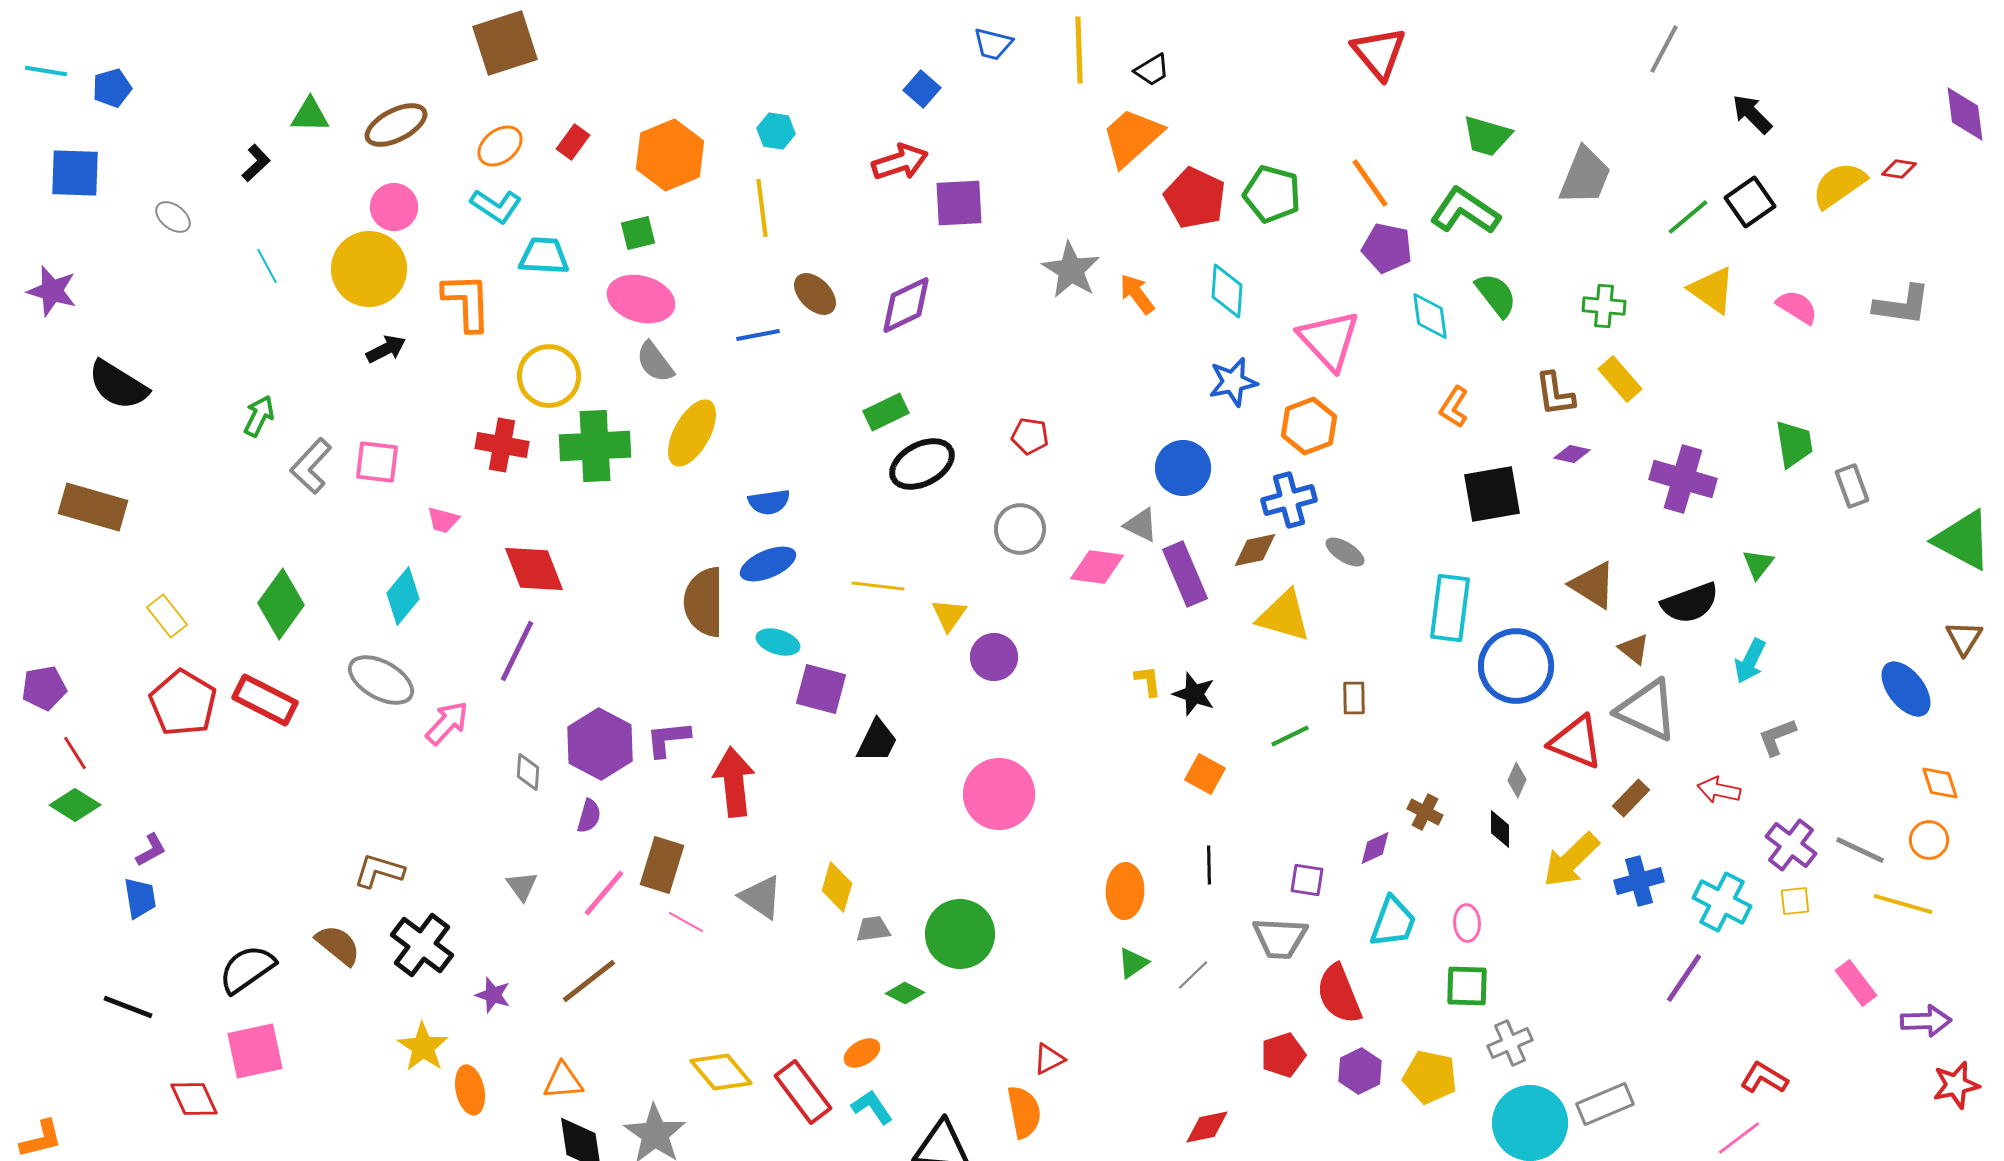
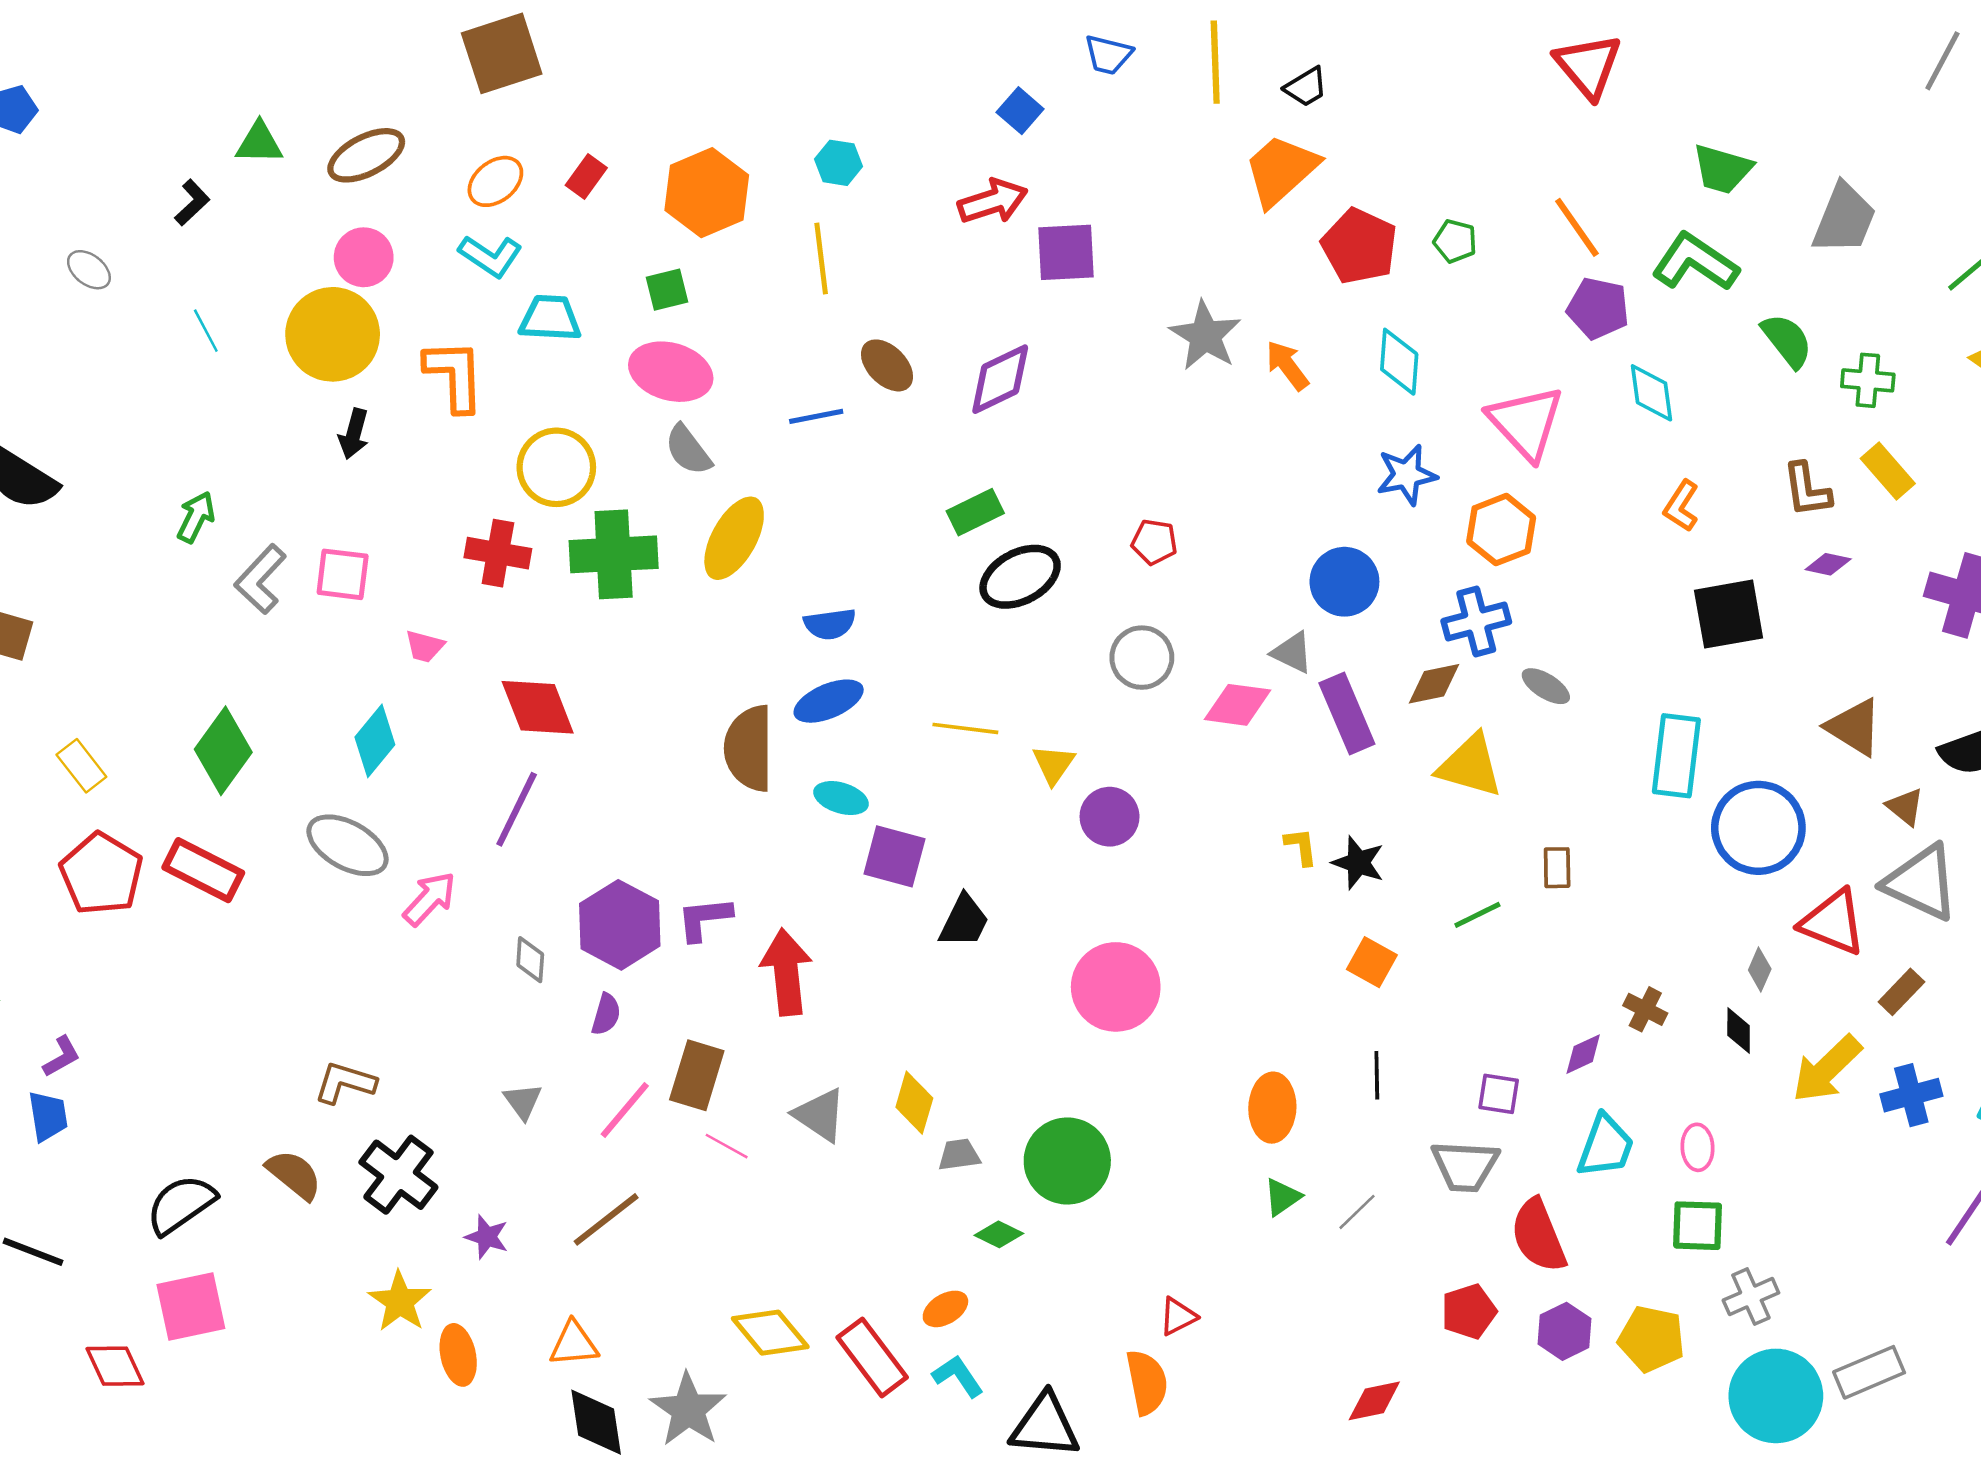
green pentagon: (1272, 194) -> (1455, 241), size x0.6
green semicircle: (1496, 295) -> (1787, 341), moved
black arrow: (386, 349) -> (354, 434), turned 132

